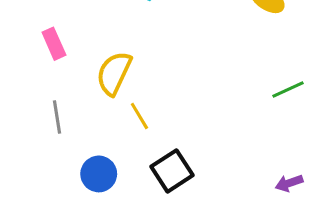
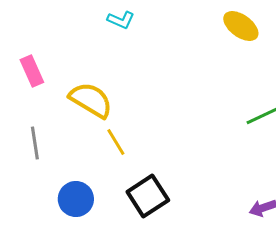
yellow semicircle: (114, 73) -> (91, 100), turned 96

